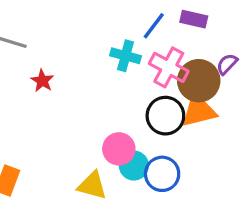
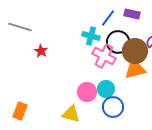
pink cross: (169, 67) -> (104, 56), moved
black circle: (165, 116) -> (118, 42), moved
cyan circle: (134, 166) -> (106, 89), moved

